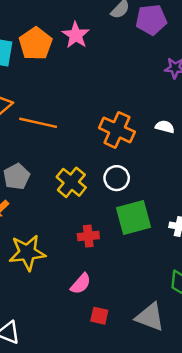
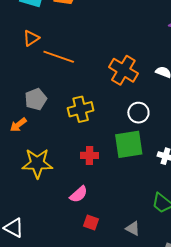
white circle: (117, 178) -> (138, 113), moved
yellow cross: (71, 182) -> (81, 109), turned 30
gray triangle: (150, 317) -> (133, 228), size x0.6

